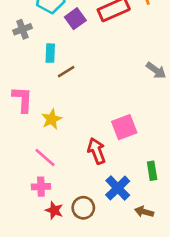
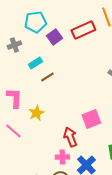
cyan rectangle: (50, 53) -> (35, 63), turned 56
pink line: (45, 158) -> (13, 131), moved
pink cross: (41, 187) -> (62, 157), moved

